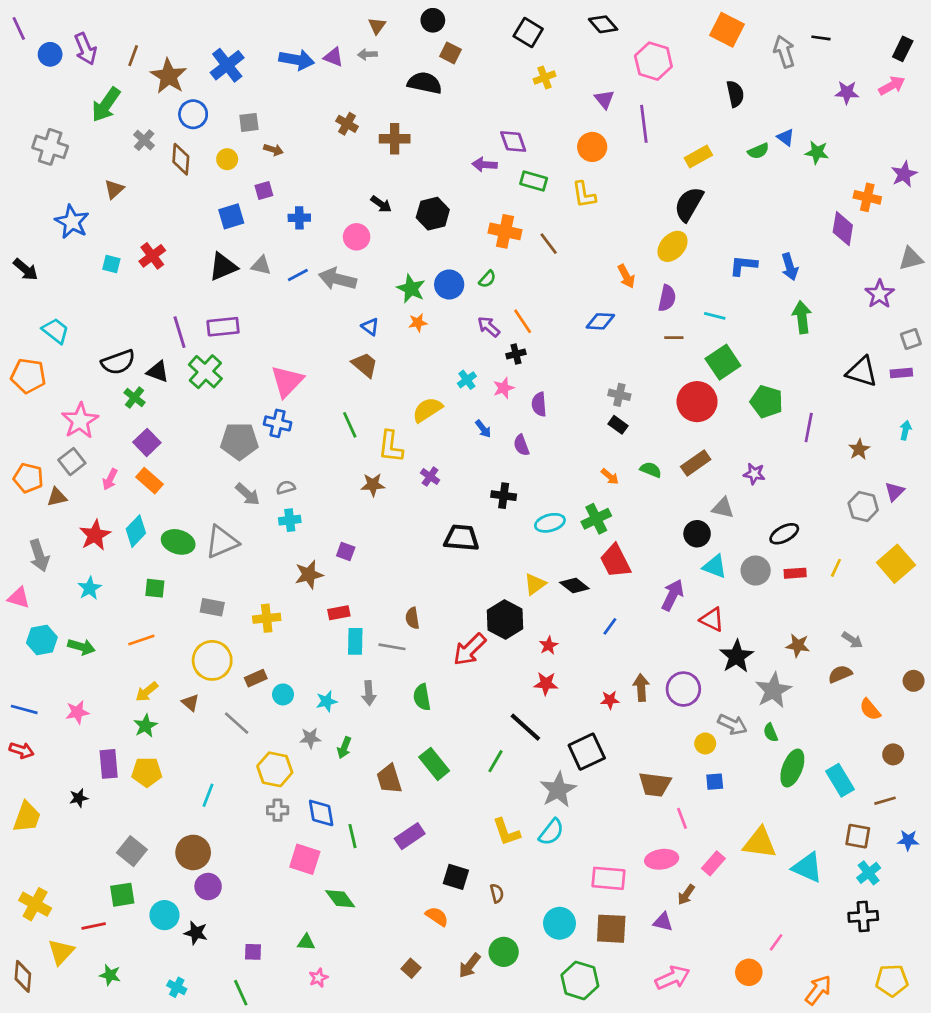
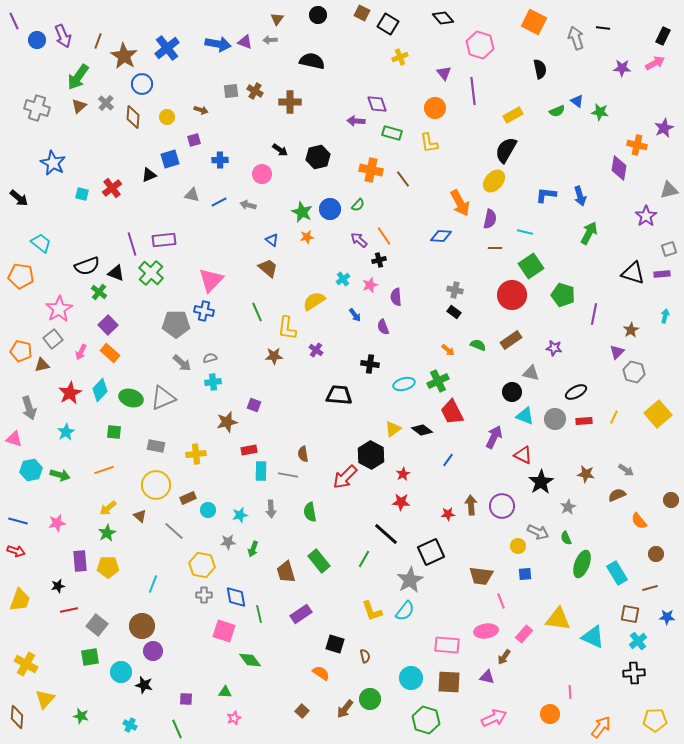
brown square: (451, 53) -> (362, 13), moved
gray square: (249, 122) -> (231, 91), moved
brown triangle: (114, 189) -> (79, 106), moved
black triangle: (223, 267) -> (149, 175), moved, size x0.7
orange arrow: (626, 276) -> (460, 203), size x1.5
gray arrow: (337, 279) -> (248, 205), size x0.6
green arrow: (802, 317) -> (589, 233), turned 35
purple triangle: (895, 492) -> (617, 352), moved
gray star: (773, 690) -> (568, 507), size x0.6
red line: (94, 926) -> (69, 610), moved
pink line: (776, 942) -> (570, 692), turned -40

